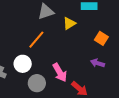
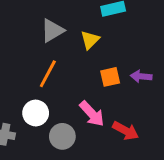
orange square: (101, 38) -> (110, 77), moved, turned -32
purple arrow: (98, 63) -> (141, 76), moved

